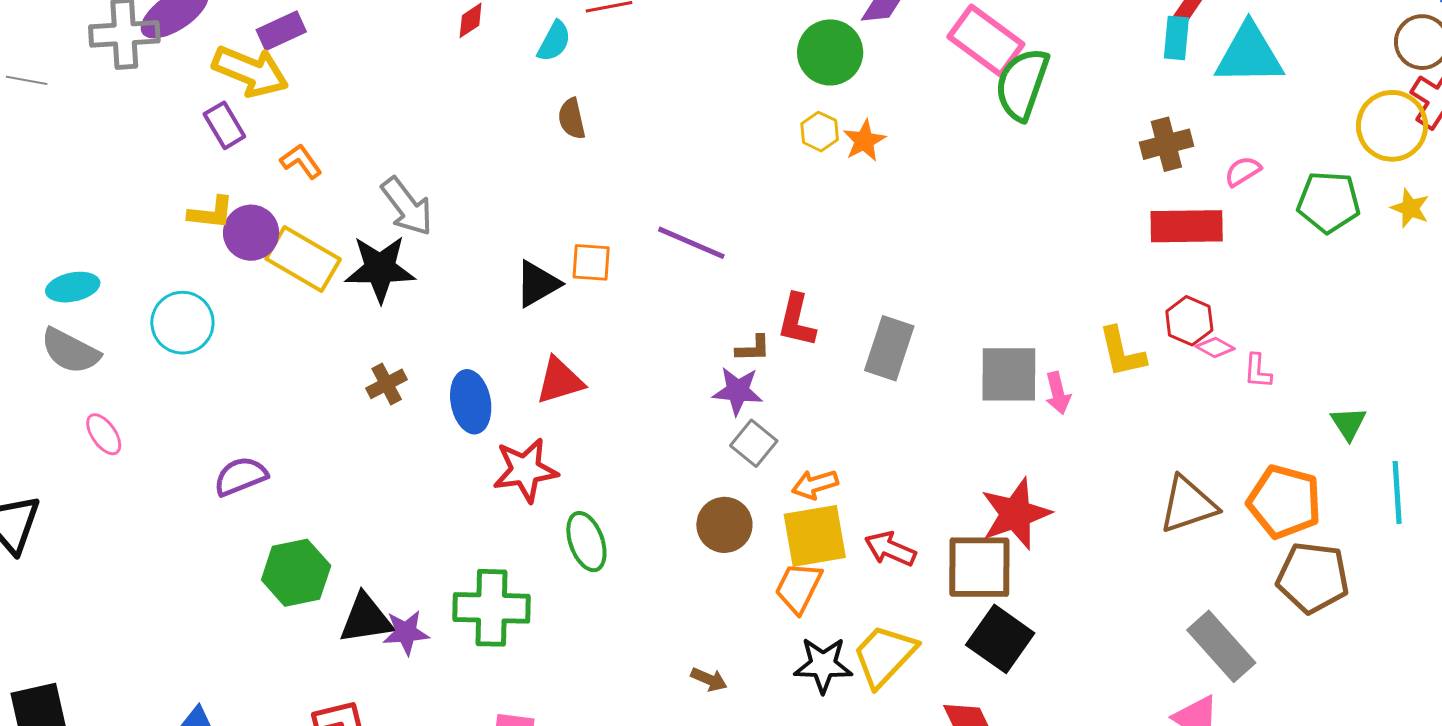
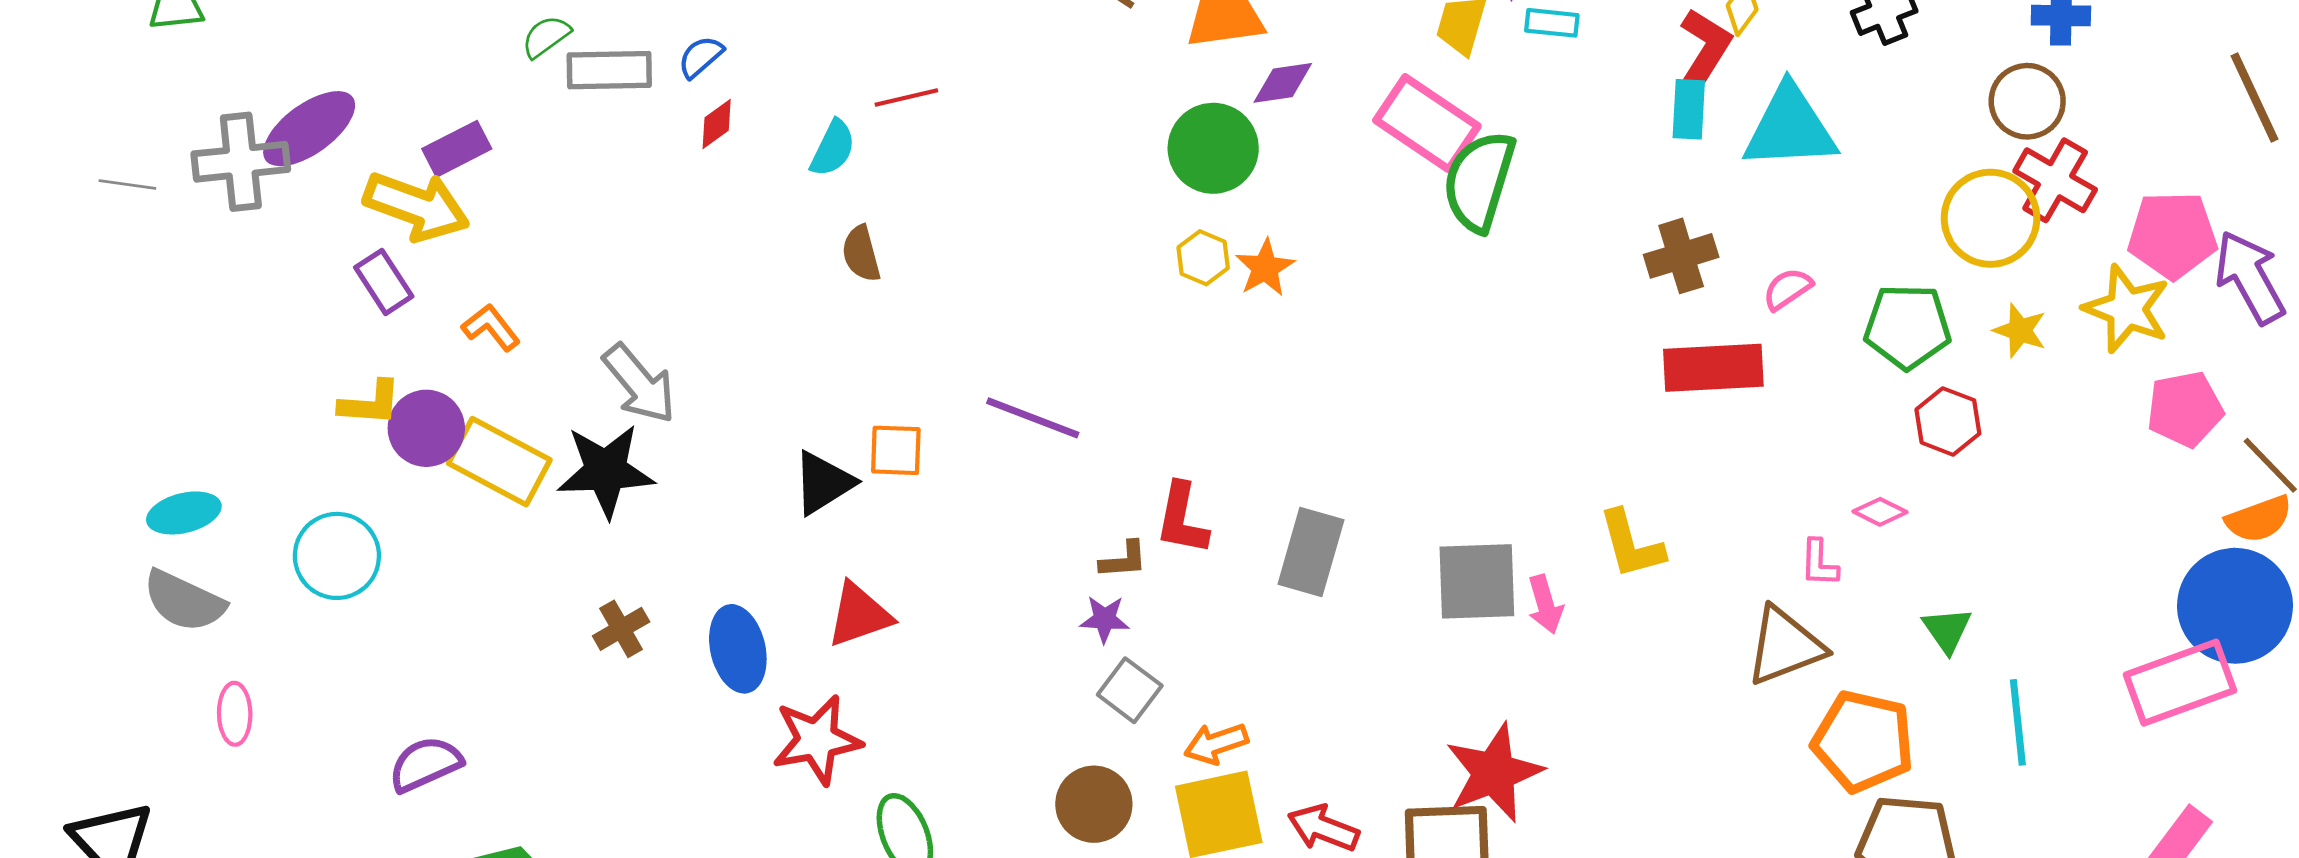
gray line: (27, 80) -> (127, 185), moved
red hexagon: (1189, 321) -> (1948, 421), moved
pink diamond: (1215, 348) -> (1880, 512), moved
purple star: (738, 391) -> (1105, 619), size x0.7
pink ellipse: (104, 434) -> (235, 714), turned 36
brown triangle: (1188, 505) -> (1785, 646), moved

